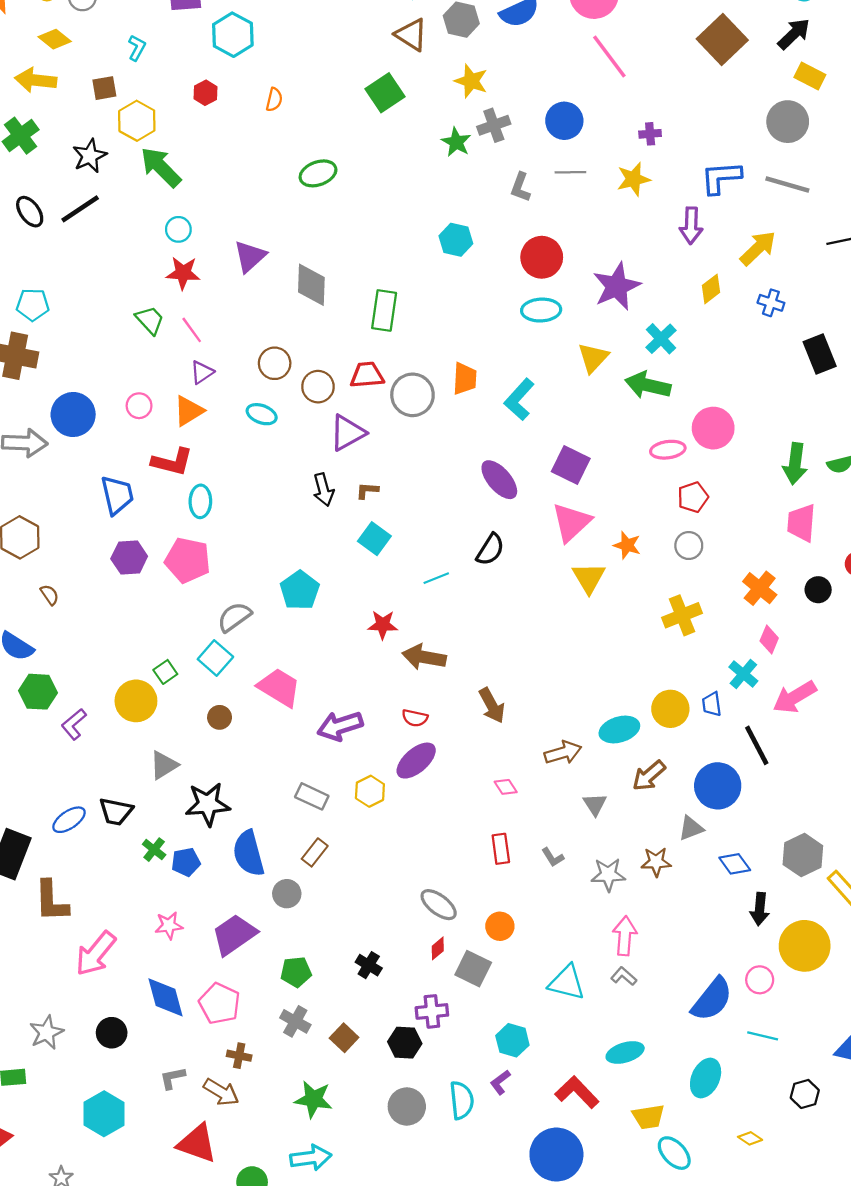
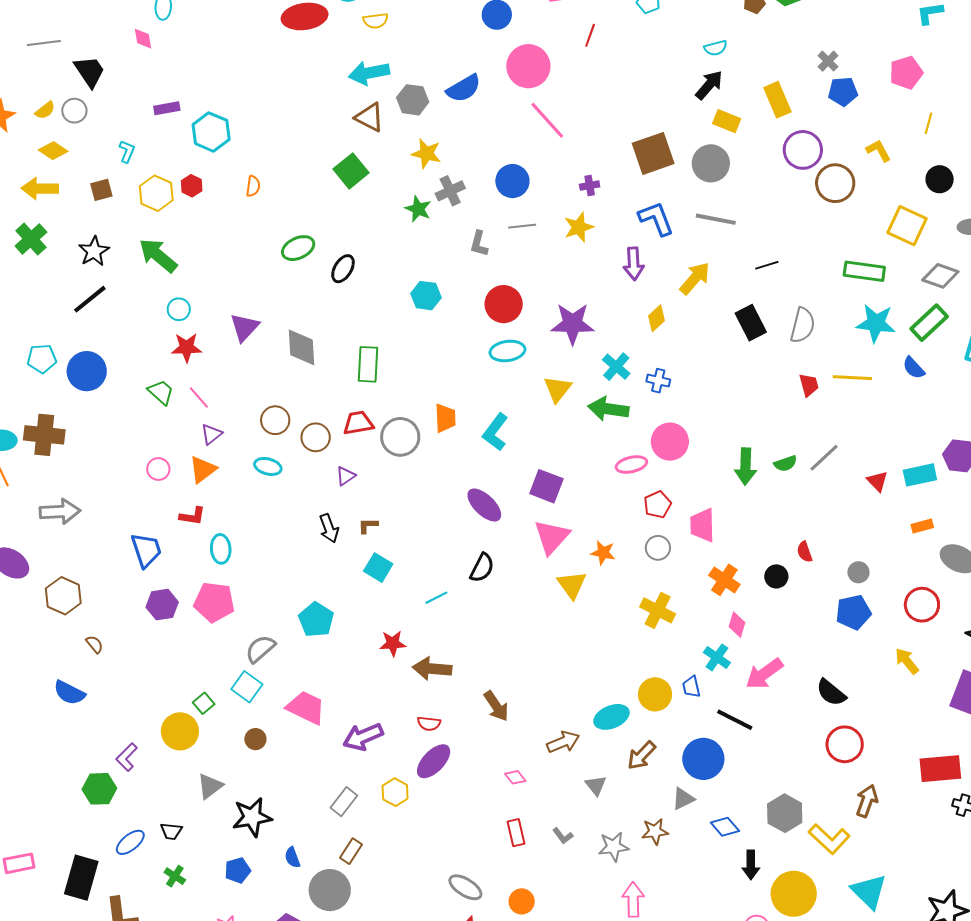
brown square: (722, 39) -> (653, 153), moved, turned 30
yellow hexagon: (137, 121) -> (156, 193), moved
blue L-shape: (721, 178) -> (656, 219), turned 78
black ellipse: (30, 212) -> (343, 269), moved, turned 72
purple star: (617, 286) -> (573, 324), turned 30
blue cross: (771, 303) -> (658, 381), moved
cyan pentagon: (33, 305) -> (42, 359), moved
black rectangle: (820, 354) -> (751, 323), moved
blue circle: (73, 414) -> (87, 371), moved
purple triangle: (347, 433) -> (346, 476), size x0.6
red L-shape: (172, 462) -> (192, 516), size x0.7
pink trapezoid: (801, 523) -> (702, 525), moved
yellow cross: (682, 615) -> (658, 610), turned -36
green hexagon: (38, 692) -> (99, 789), moved
black line: (757, 745) -> (735, 720), turned -30
gray rectangle: (312, 796) -> (344, 802), turned -72
black trapezoid: (116, 812) -> (171, 831), size x0.7
green cross: (154, 850) -> (175, 876), moved
blue semicircle: (248, 853) -> (292, 857), size x0.5
gray circle: (287, 894) -> (330, 890), size x1.6

